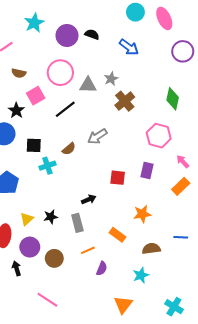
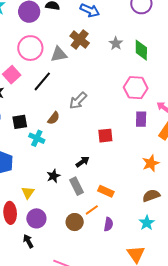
gray star: (111, 79) -> (116, 43), moved
brown cross: (125, 101) -> (80, 40), moved
cyan cross: (47, 166) -> (37, 138), turned -35
purple rectangle: (147, 171) -> (141, 119), moved
orange star: (142, 214) -> (151, 163), moved
black star: (51, 217) -> (53, 176), moved
orange rectangle: (118, 235) -> (106, 191), moved
brown circle: (54, 258) -> (75, 222), moved

